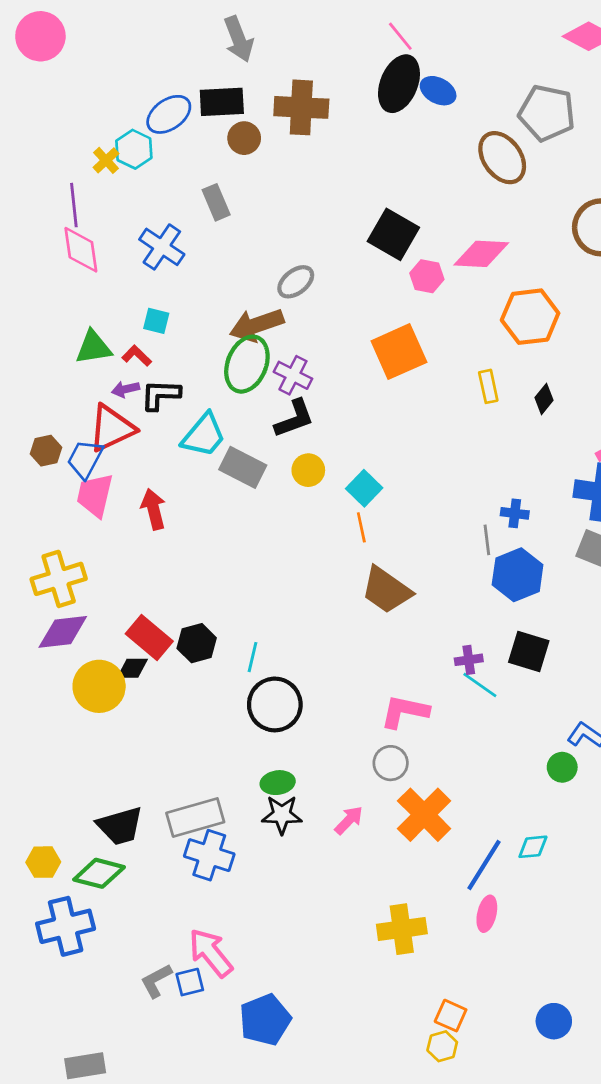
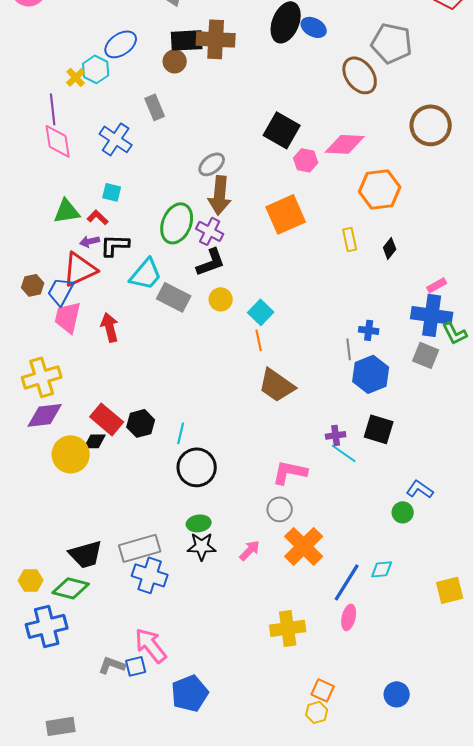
black rectangle: (222, 102) -> (187, 40), moved
brown arrow: (257, 325) -> (220, 195), moved, turned -66
gray L-shape: (156, 981) -> (112, 665), turned 48

